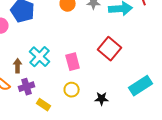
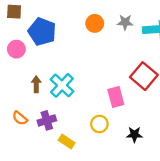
pink rectangle: (73, 62) -> (116, 97), moved
brown arrow: (18, 66) -> (36, 84), moved

